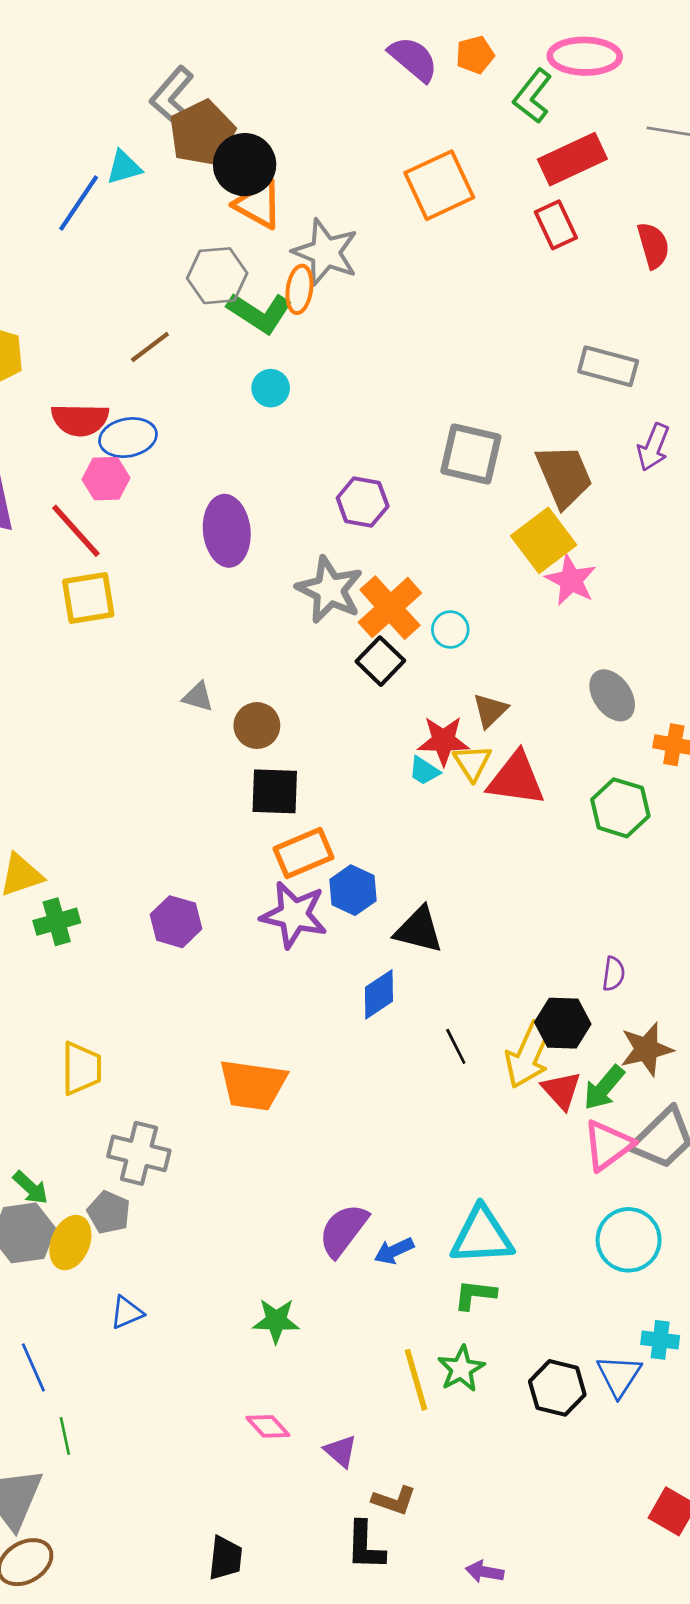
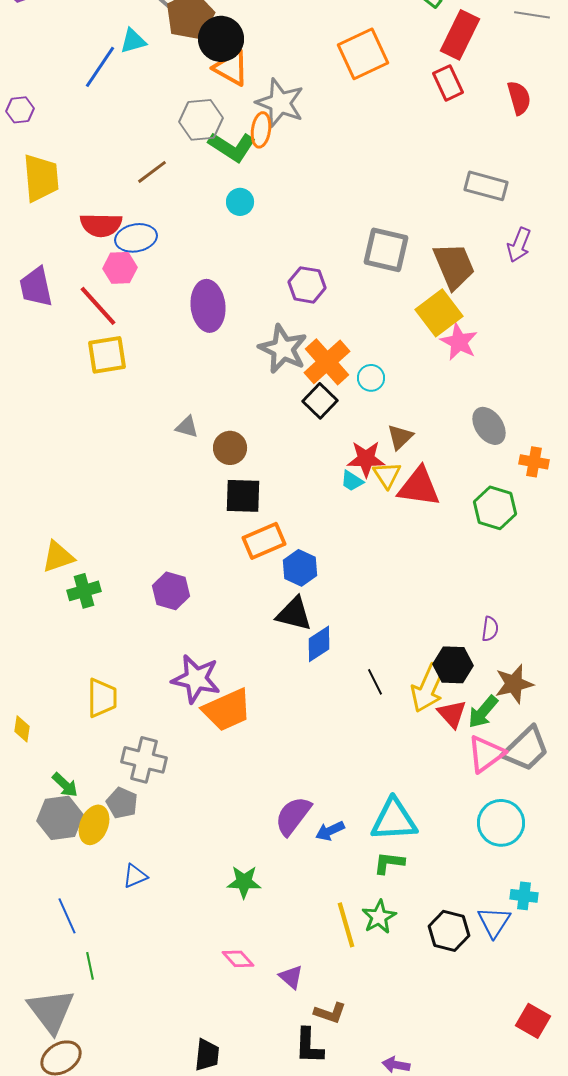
red rectangle: (572, 159) -> (460, 35), turned -39
purple star: (294, 915) -> (196, 679), moved
black triangle: (419, 930) -> (294, 614), moved
orange trapezoid: (253, 1085) -> (227, 710), turned -32

